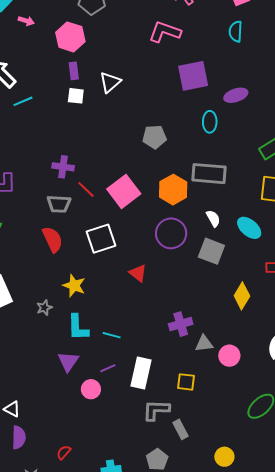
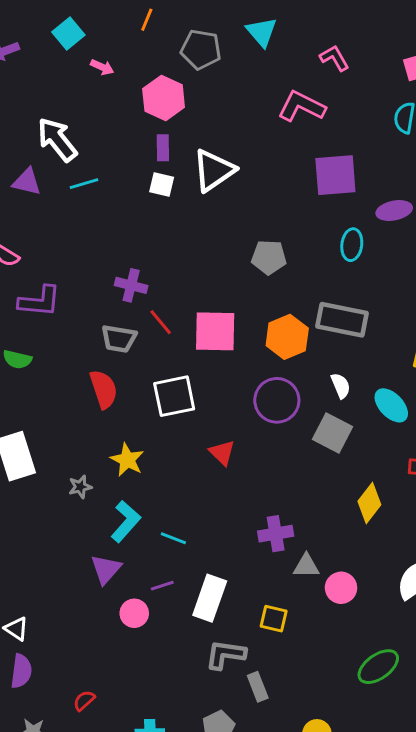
white triangle: (110, 82) -> (214, 170), size x1.4
pink square: (124, 191) -> (215, 331), turned 32
cyan L-shape: (78, 327) -> (126, 521), turned -144

